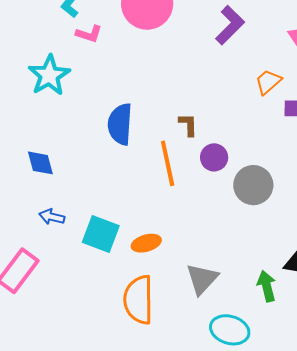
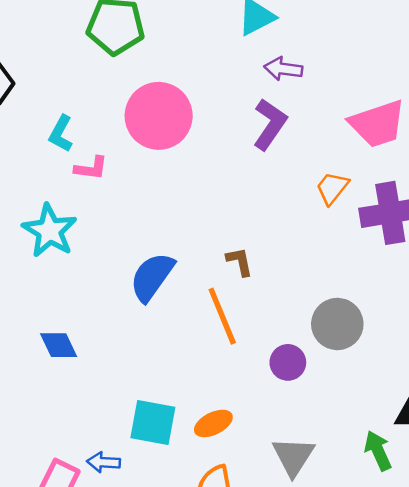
blue semicircle: (120, 124) -> (152, 277), turned 42
purple circle: (214, 157) -> (288, 362), moved
blue arrow: (52, 217) -> (104, 462), moved

